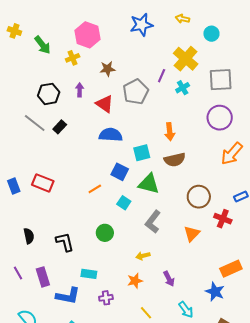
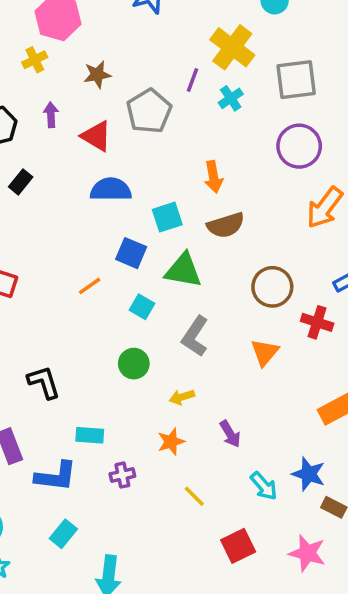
green circle: (105, 233) -> (134, 364), moved
blue star: (215, 292) -> (309, 474), moved

